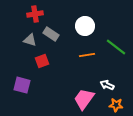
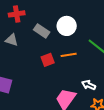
gray rectangle: (51, 34) -> (42, 31), moved
red square: (42, 61) -> (48, 60), moved

